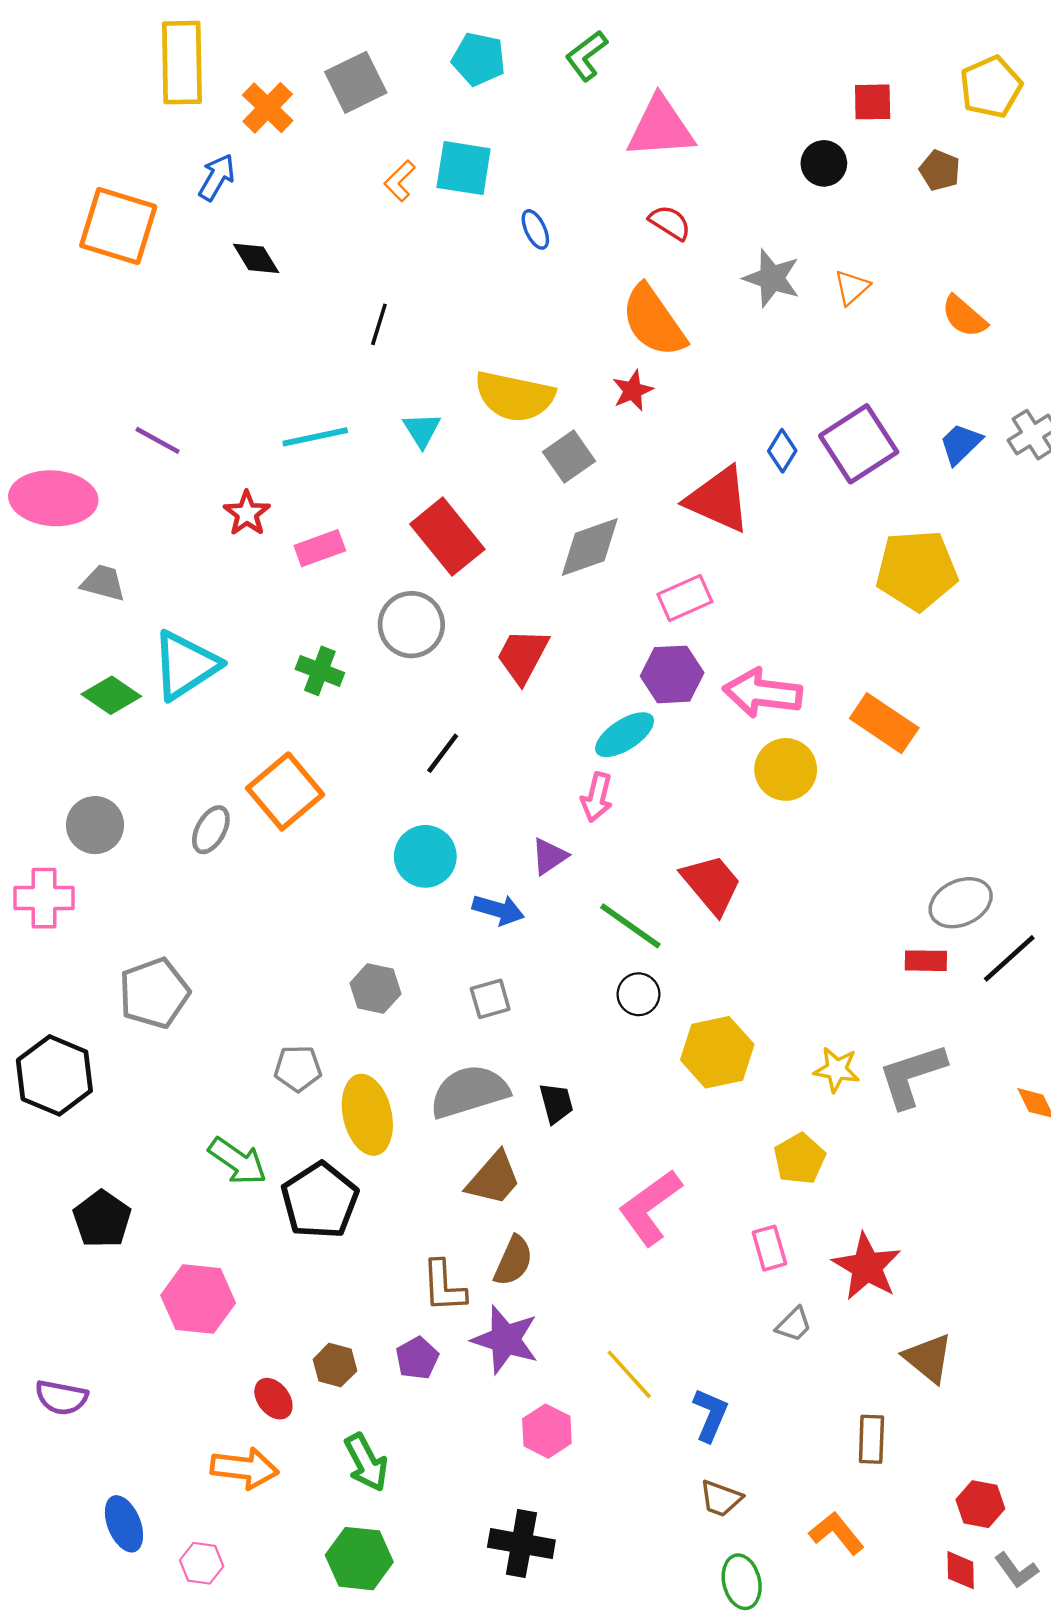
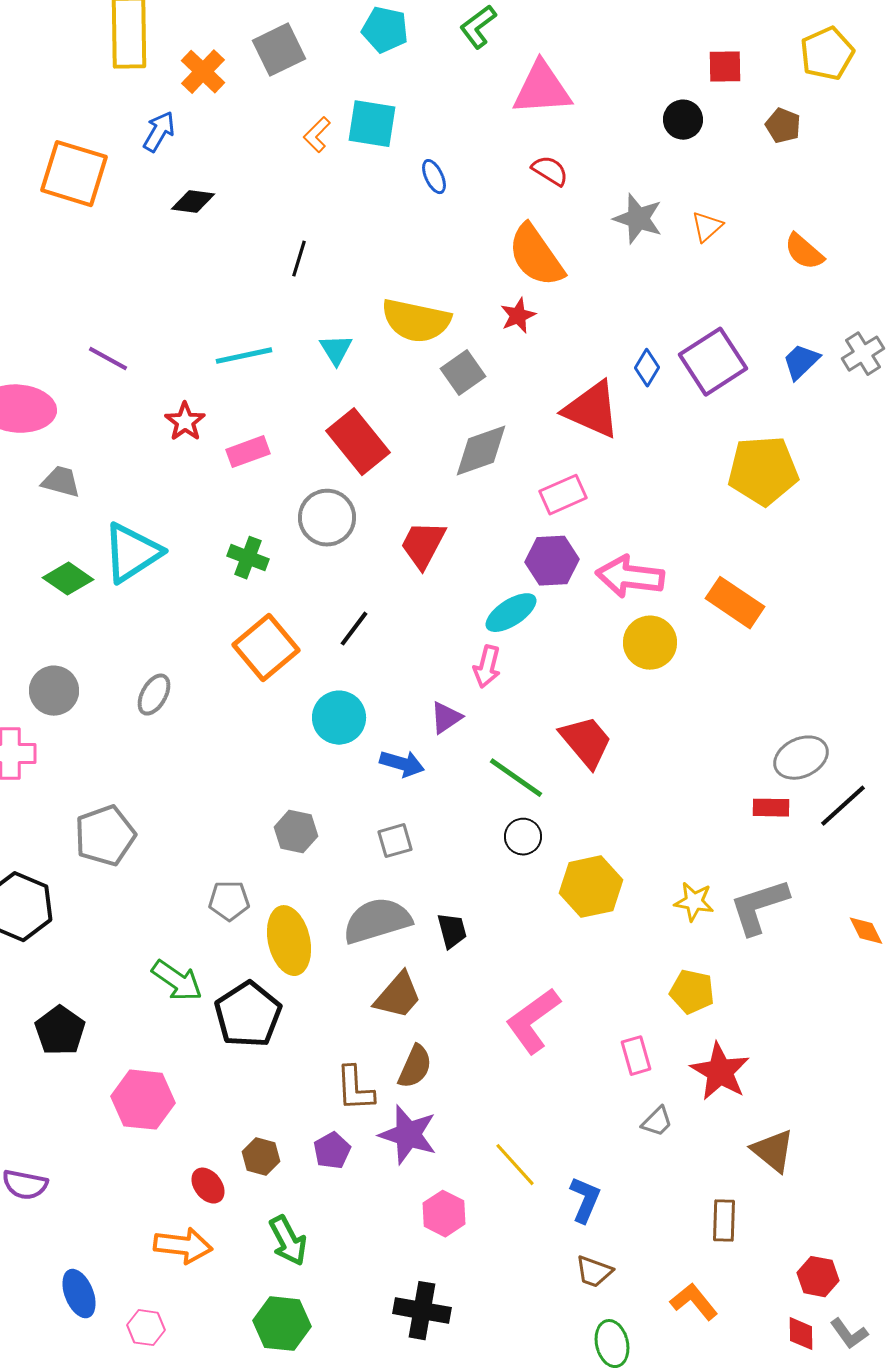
black diamond: (256, 258) -> (193, 202), turned -51
orange square: (285, 791) -> (266, 648), moved
yellow pentagon: (800, 1159) -> (692, 992), moved, turned -30

